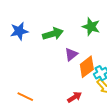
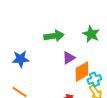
blue star: (19, 31) -> (21, 59), moved

